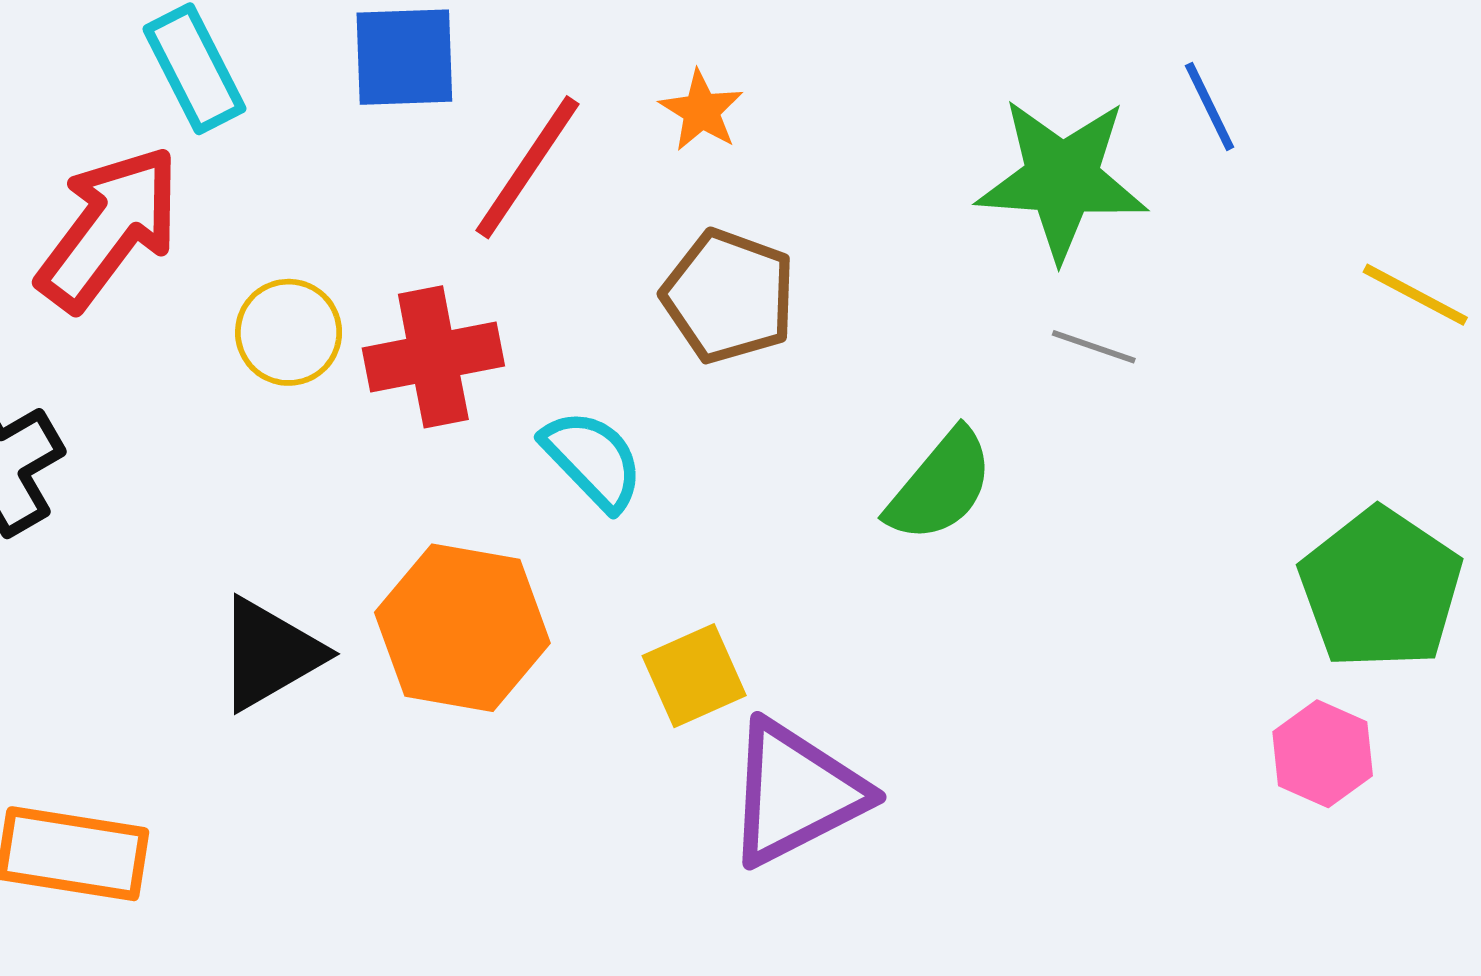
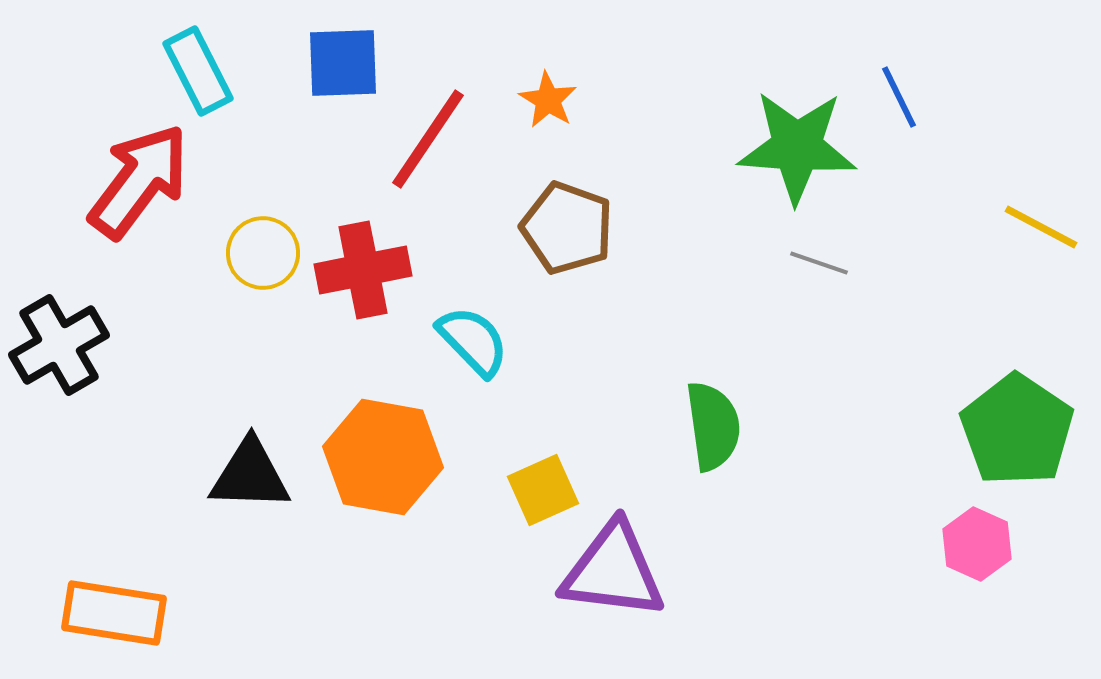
green semicircle: (940, 486) -> (713, 426), moved, turned -48
black triangle: (270, 654) -> (250, 475), turned 32
purple triangle: (795, 793) -> (613, 571), turned 34

